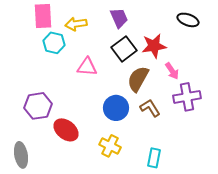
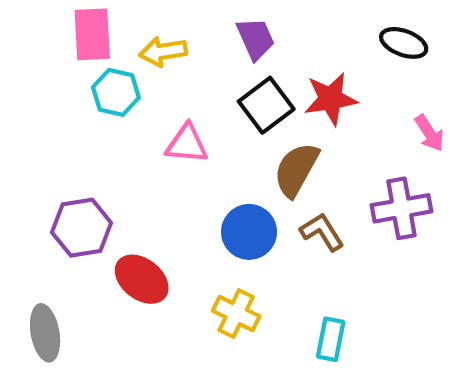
pink arrow: (172, 71) -> (429, 133), moved

